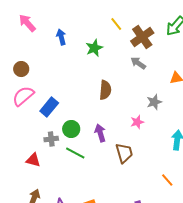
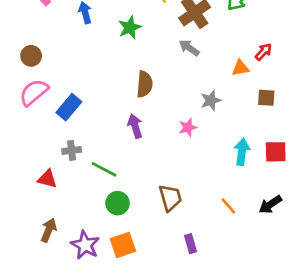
green circle: (71, 129) -> (118, 203), moved
purple arrow: (100, 133) -> (135, 126), moved
brown trapezoid: (124, 153) -> (170, 198), moved

